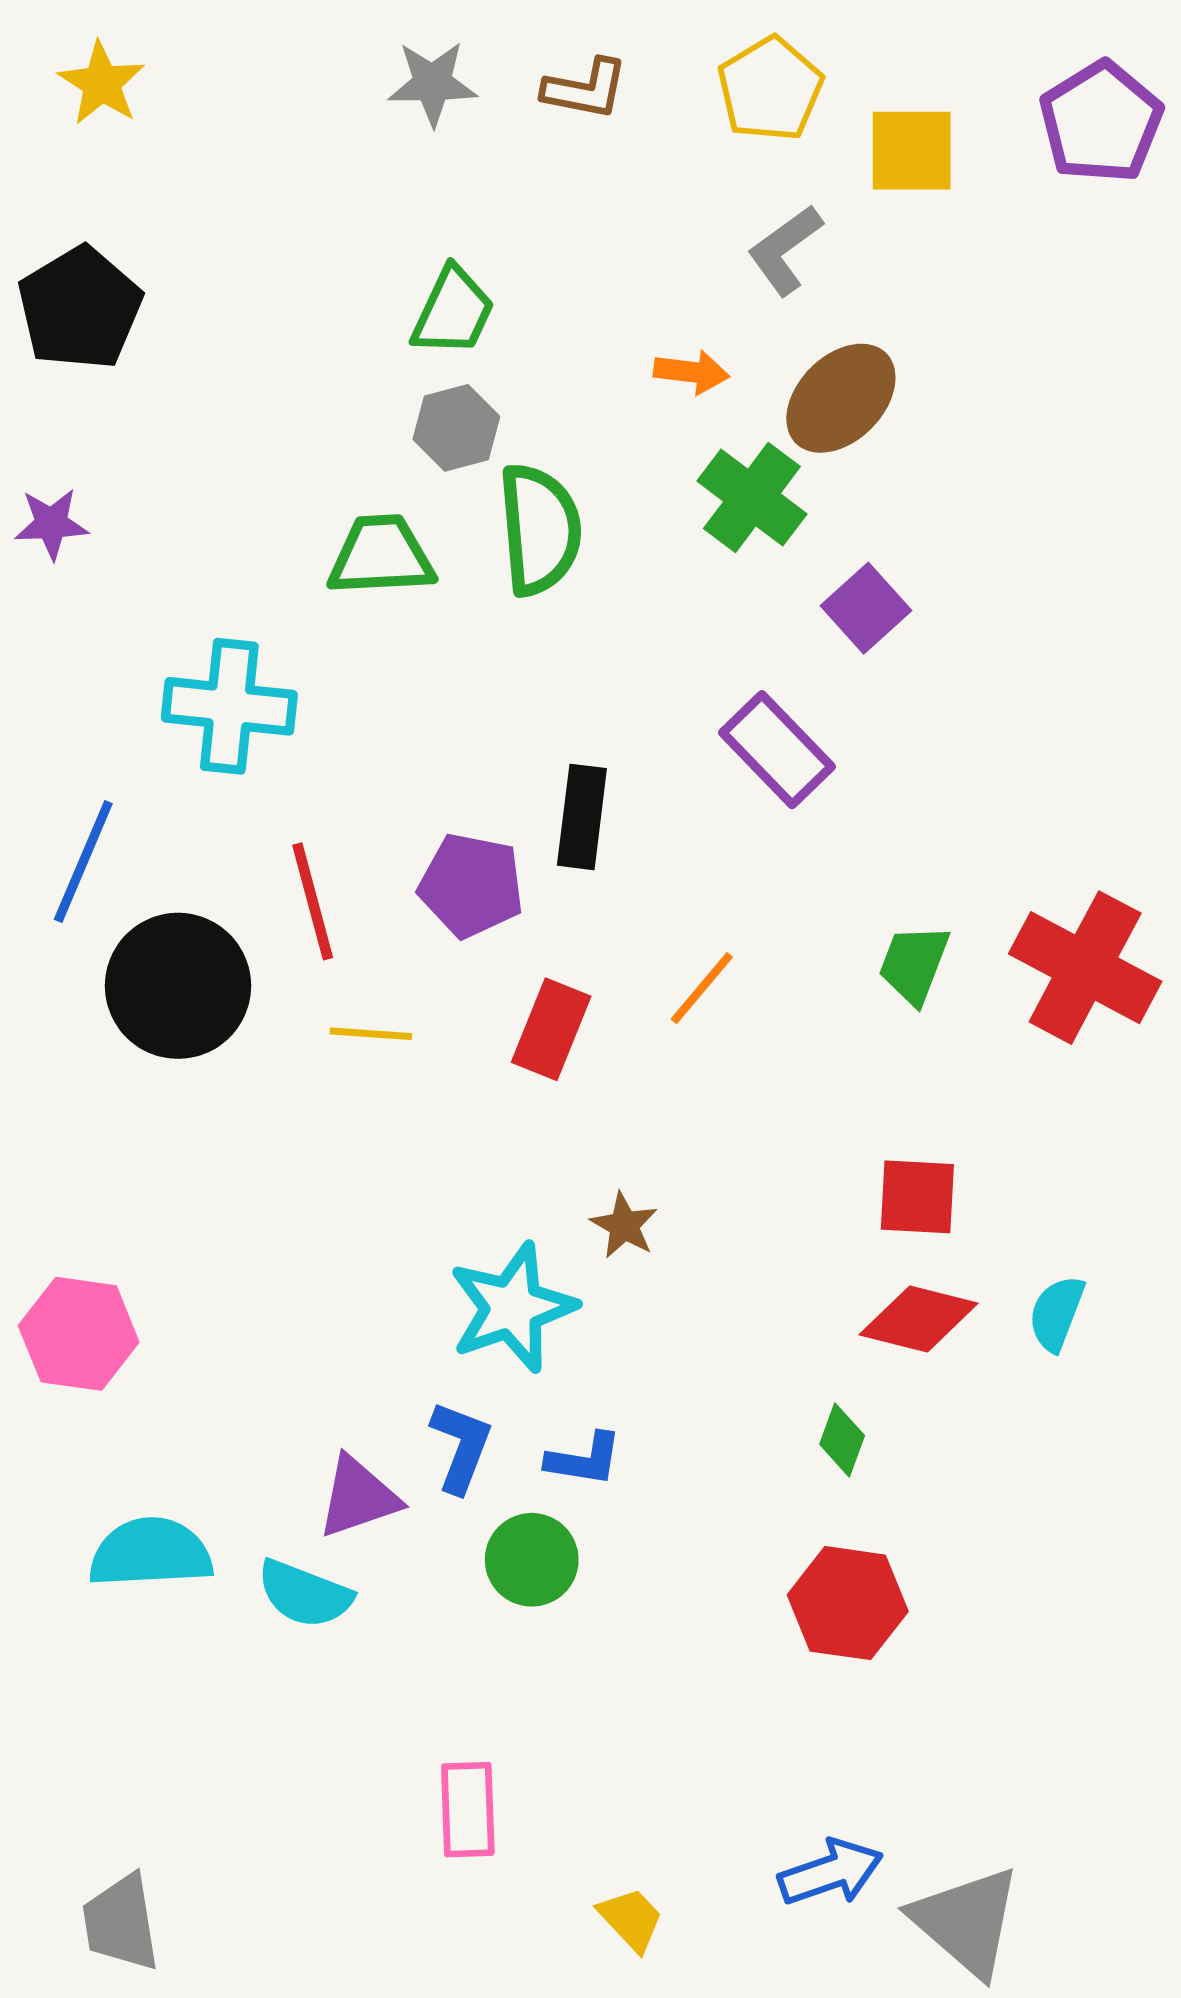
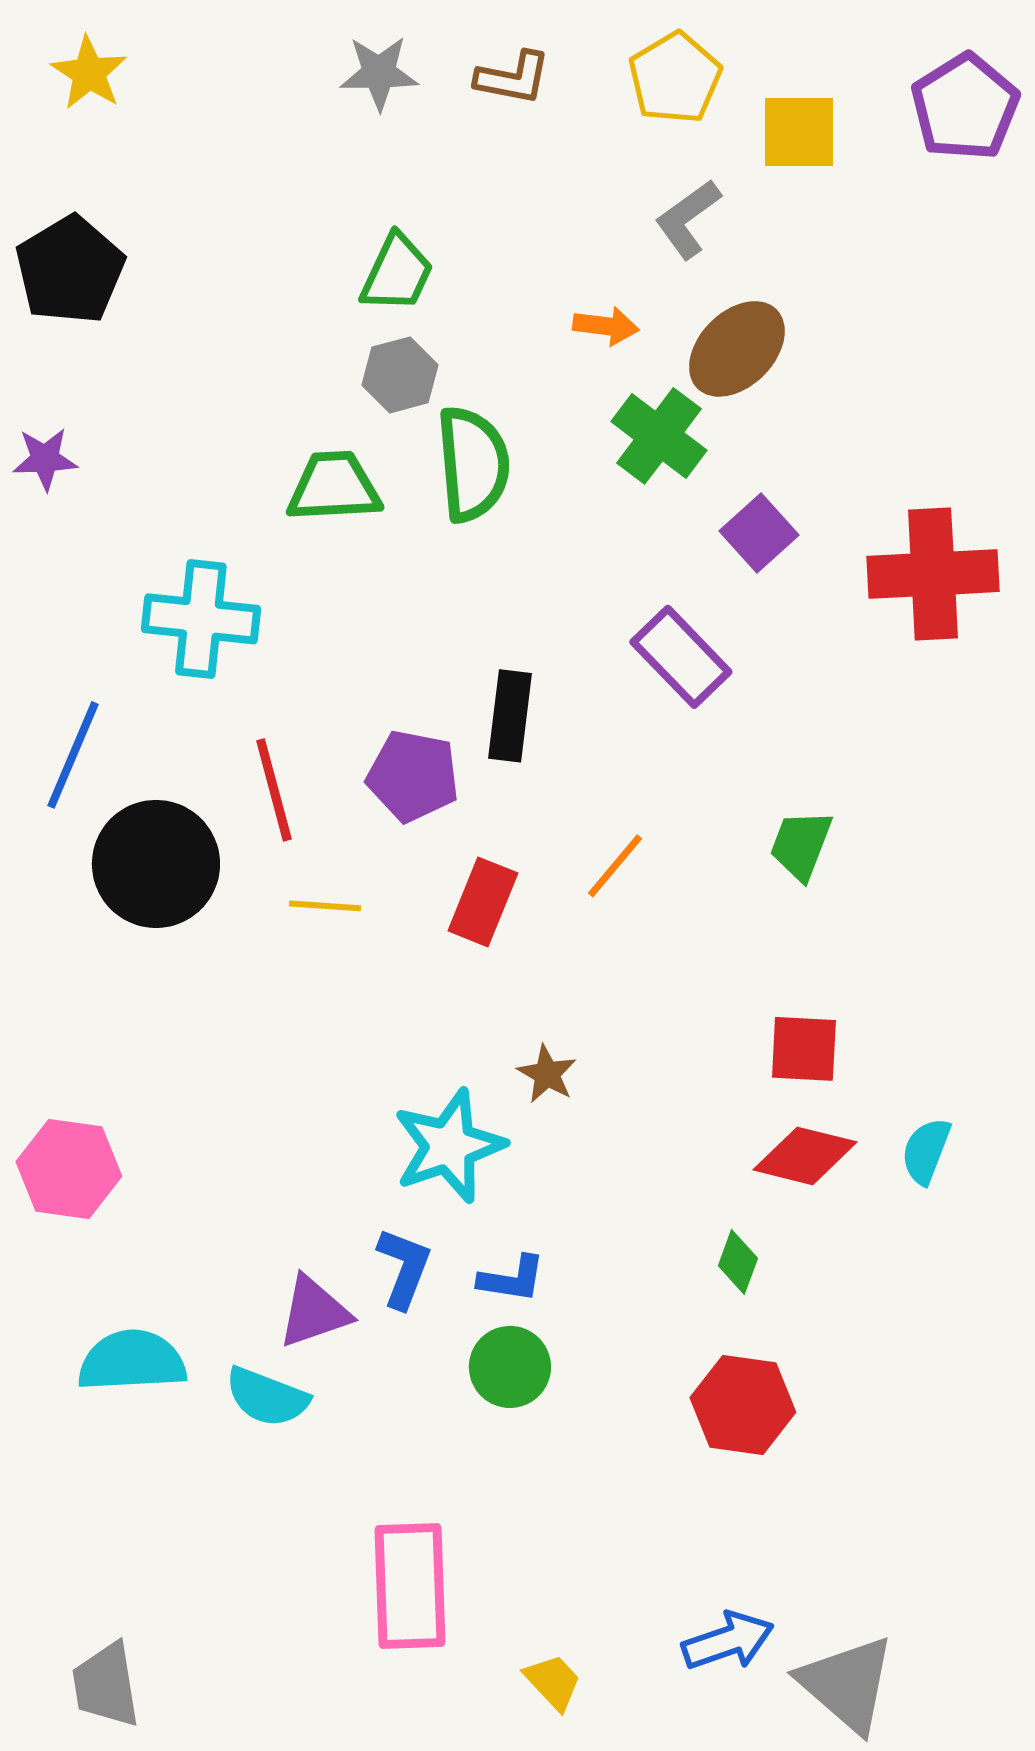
red cross: (1085, 968) -> (933, 574), moved, turned -31
green circle: (532, 1560) -> (510, 1367), moved
pink rectangle: (468, 1810) -> (410, 1586), size x1.5

